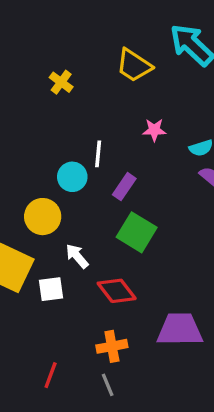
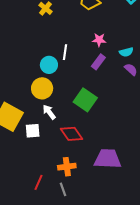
purple rectangle: (124, 187) -> (98, 62), moved
yellow circle: (43, 217) -> (42, 88), moved
red line: (51, 375) -> (38, 182), moved

